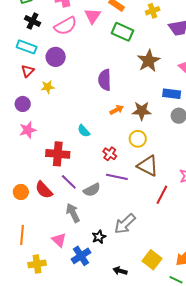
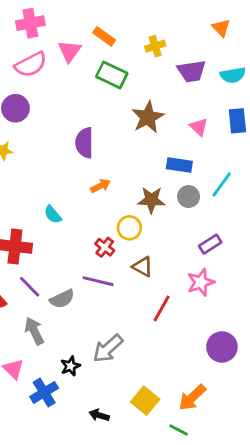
brown star: (142, 111) -> (151, 200), moved
red cross: (110, 154) -> (105, 247), moved
brown triangle: (148, 166) -> (143, 267), size x0.7

